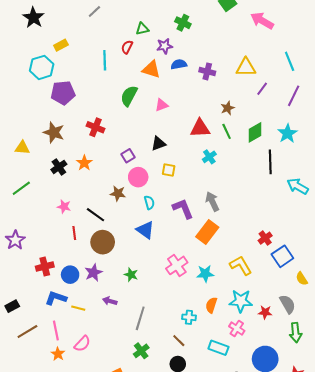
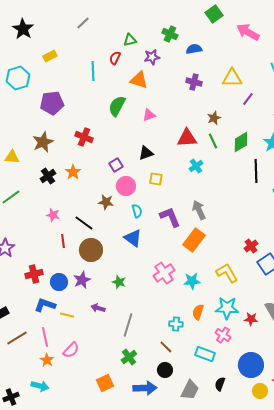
blue semicircle: (179, 64) -> (194, 49), moved
cyan hexagon: (42, 67) -> (18, 78), moved
brown star: (54, 132) -> (43, 142), turned 30

